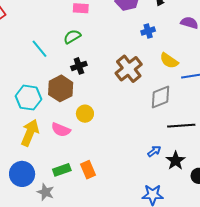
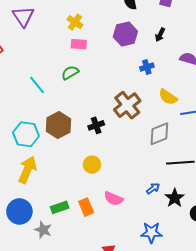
black cross: (79, 66) -> (96, 125), moved
yellow circle: (85, 114) -> (92, 165), moved
pink semicircle: (61, 130) -> (114, 199), moved

